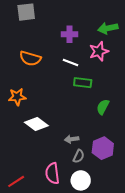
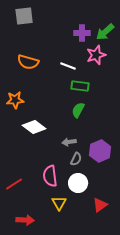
green arrow: (108, 28) -> (105, 32), turned -30
purple cross: (70, 34) -> (82, 33), moved
green semicircle: (103, 107) -> (78, 110), moved

